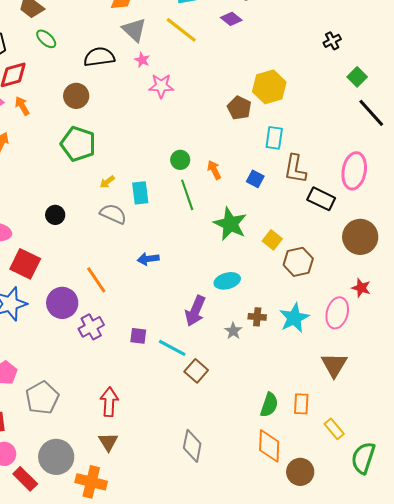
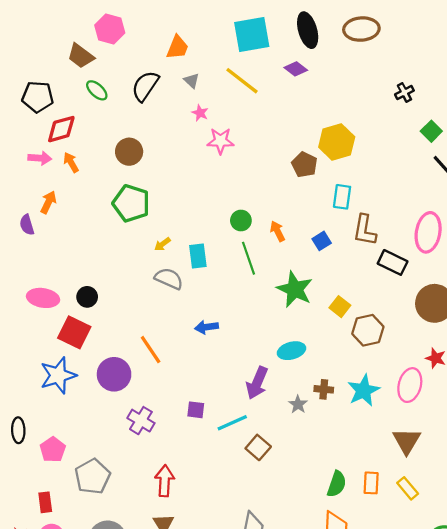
gray triangle: (134, 30) -> (191, 81), size x0.6
black semicircle: (99, 57) -> (145, 86), moved, turned -48
blue square: (255, 179) -> (322, 241), turned 30
black circle: (55, 215) -> (87, 297), moved
purple cross: (91, 327) -> (141, 421), moved, turned -30
cyan line: (172, 348) -> (232, 423), turned -52
yellow rectangle: (334, 429) -> (408, 488), moved

